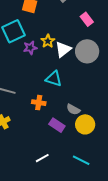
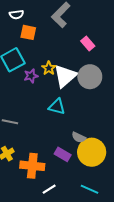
white triangle: (63, 49) -> (65, 76), size x1.4
orange cross: (39, 103) -> (32, 166), moved, size x1.6
yellow circle: (85, 124) -> (92, 152), size x1.4

